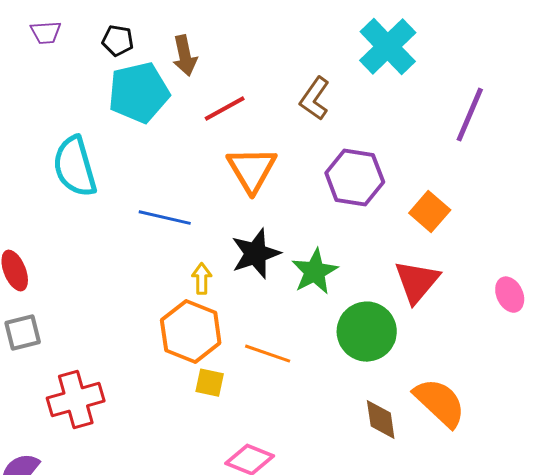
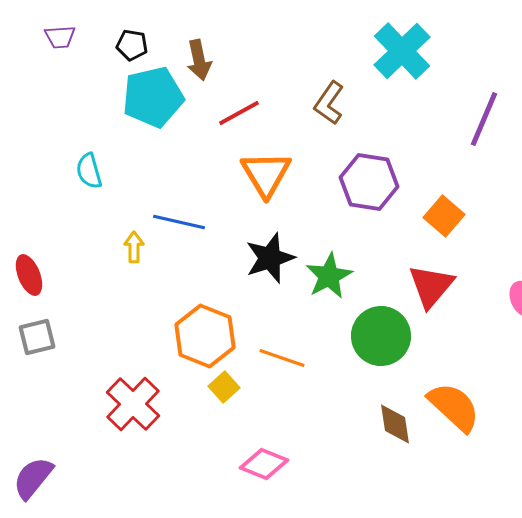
cyan semicircle: (75, 167) -> (89, 171), size x0.6
yellow arrow: (202, 279) -> (134, 247), moved
yellow square: (210, 383) -> (224, 387), turned 36
red cross: (76, 400) -> (133, 404), moved, turned -30

